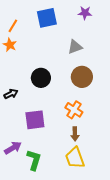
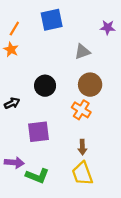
purple star: (85, 13) -> (108, 27), moved
orange cross: (74, 110) -> (81, 110), moved
purple arrow: (13, 148) -> (14, 163), turned 36
green L-shape: (34, 160) -> (37, 176), turned 95

